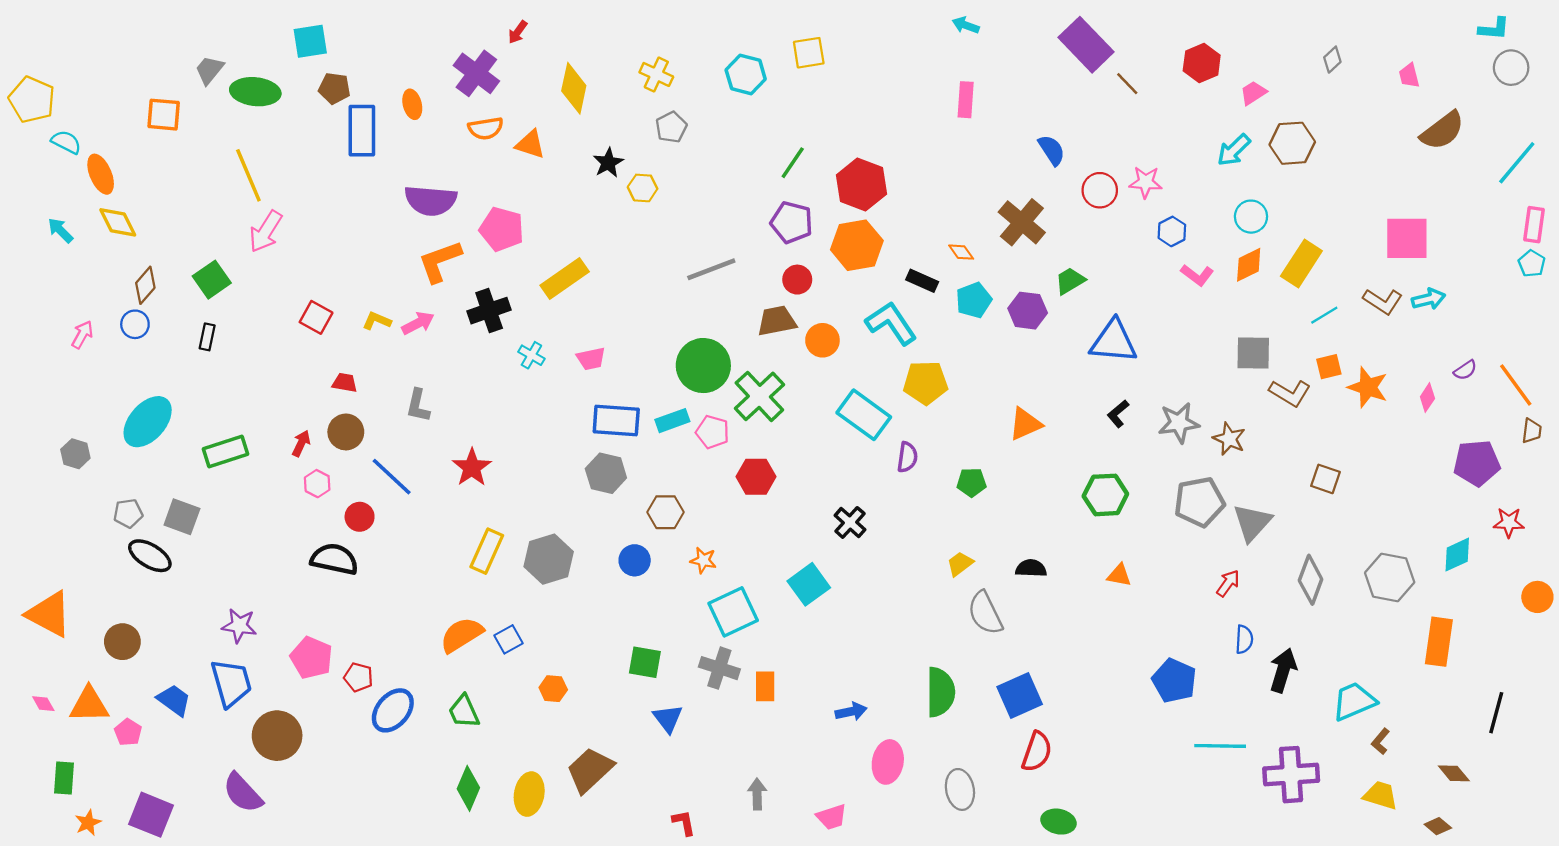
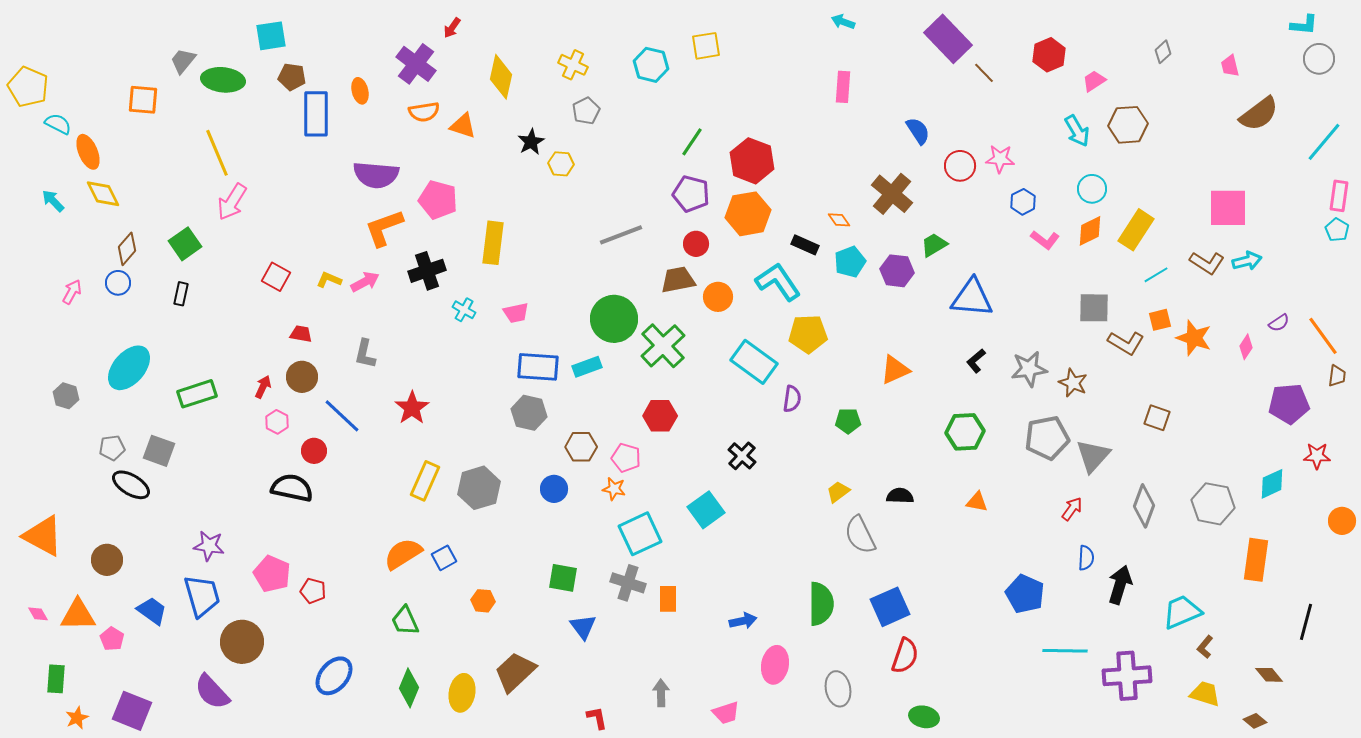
cyan arrow: (1234, 150) -> (1077, 131), turned -76
yellow rectangle: (565, 278) -> (493, 243), turned -48
pink pentagon: (712, 432) -> (626, 458), moved
blue ellipse: (393, 710) -> (334, 676), moved

